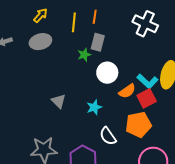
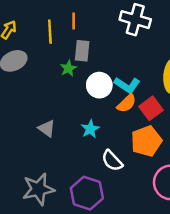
cyan L-shape: (148, 81) -> (127, 85), moved

